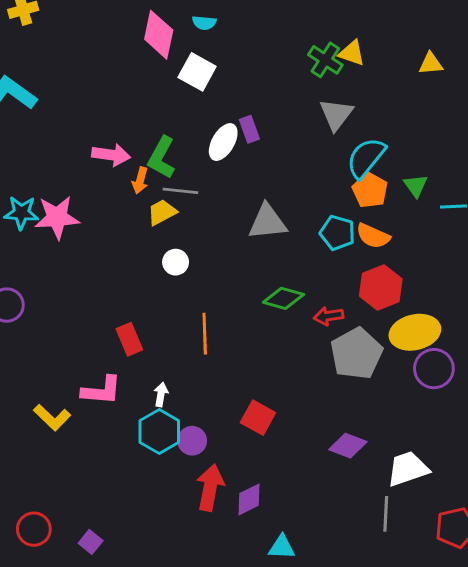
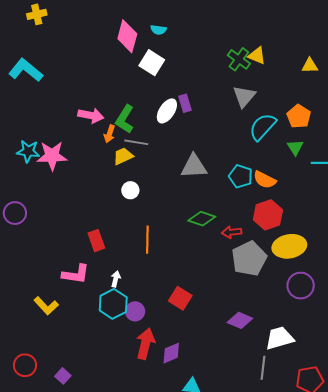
orange pentagon: (370, 190) -> (299, 116), moved
purple circle: (434, 369) -> (301, 286), moved
yellow L-shape: (52, 417) -> (46, 306), moved

